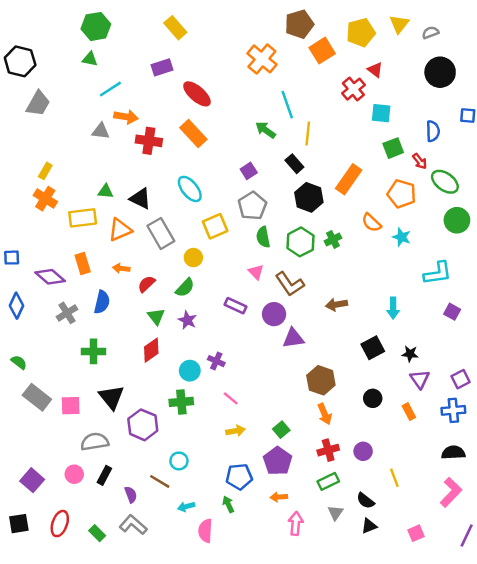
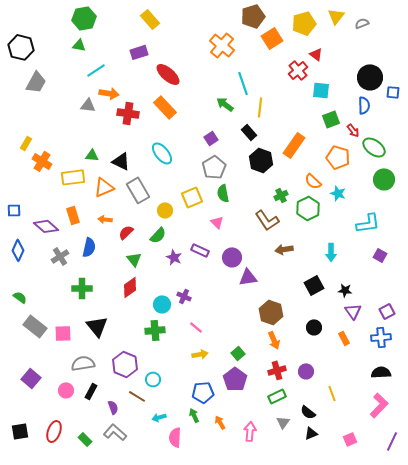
black circle: (440, 72) -> (370, 77), moved
yellow rectangle: (45, 171) -> (26, 143), moved
yellow square: (215, 226) -> (192, 197), moved
green hexagon: (300, 242) -> (308, 208), moved
brown L-shape: (290, 284) -> (267, 220), moved
purple star: (187, 320) -> (174, 257), moved
purple hexagon: (143, 425) -> (125, 364), moved
purple square: (32, 480) -> (31, 378), moved
orange arrow: (279, 497) -> (220, 422), moved, turned 64

